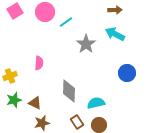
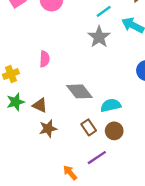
cyan line: (66, 22) -> (104, 11), moved
gray diamond: (69, 91) -> (79, 91), turned -40

